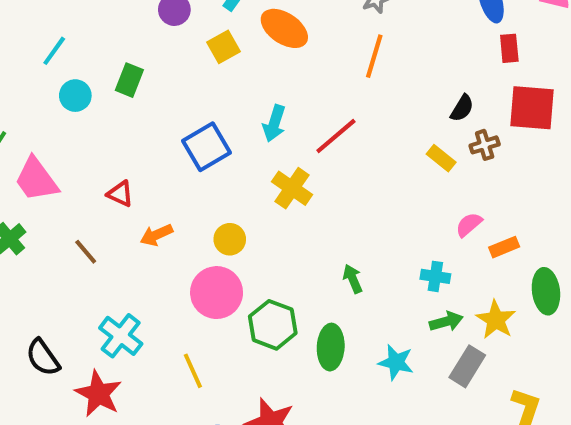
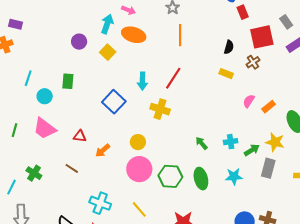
brown cross: (485, 145) -> (253, 62), moved
pink trapezoid: (36, 179) -> (45, 128), moved
cyan cross: (435, 276) -> (231, 142), moved

